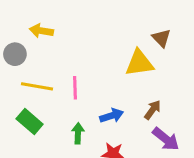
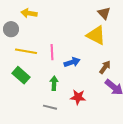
brown triangle: (161, 38) -> (104, 13), moved
yellow triangle: (139, 63) -> (96, 35), turned 35
blue arrow: (112, 116) -> (72, 62), moved

